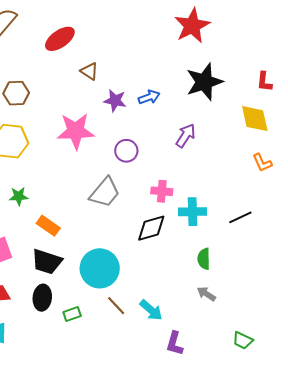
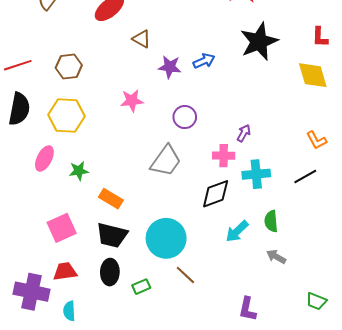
pink star: (76, 131) -> (132, 101), size x0.6
purple arrow: (186, 136) -> (244, 133), moved, size x0.7
orange L-shape: (262, 163) -> (316, 140), moved
cyan arrow: (151, 310) -> (237, 231), moved, turned 100

